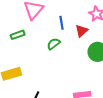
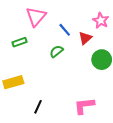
blue line: (62, 23) -> (65, 30), turned -32

